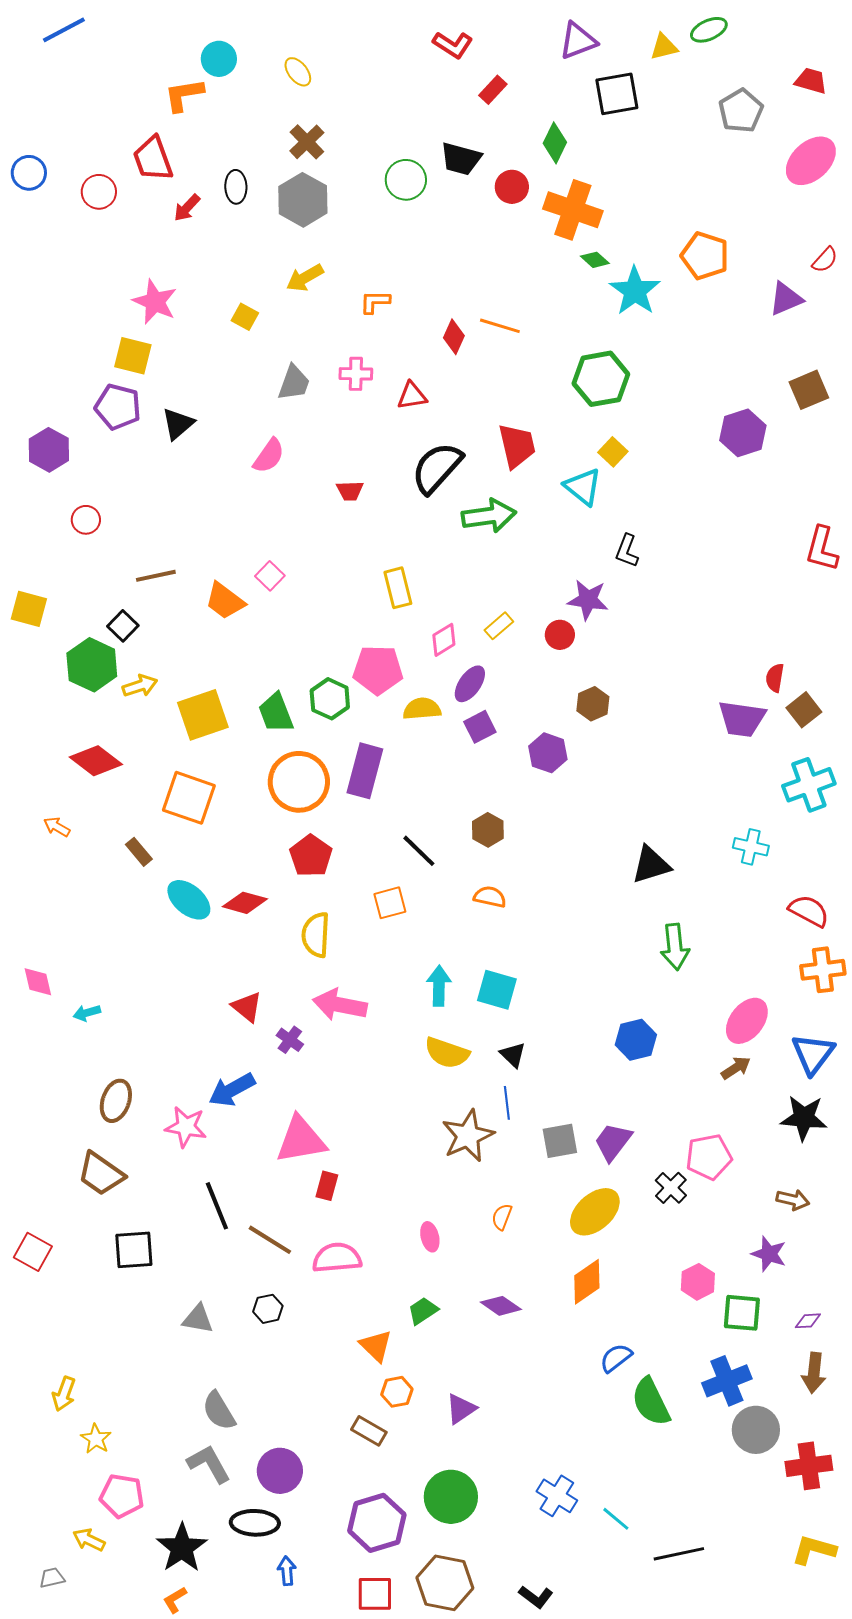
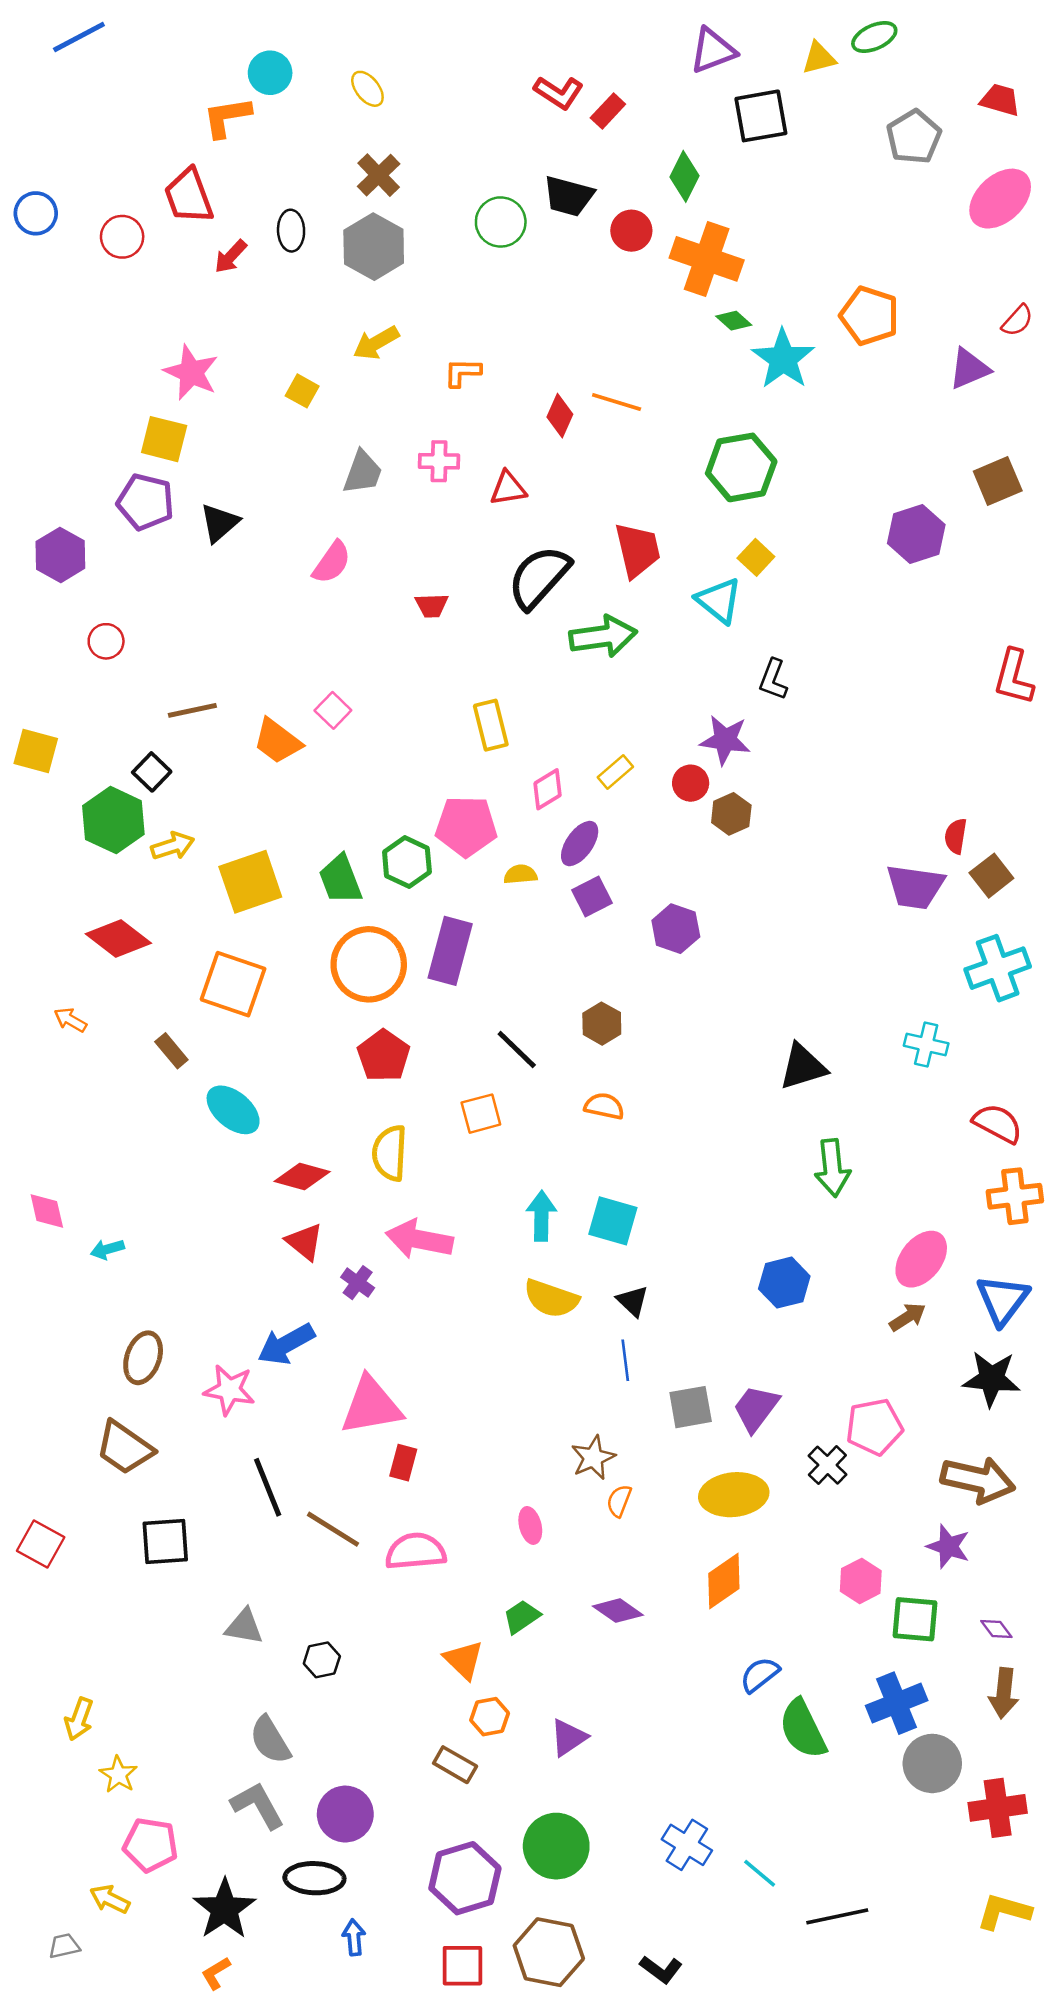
red L-shape: (453, 45) -> (559, 92), moved
brown hexagon: (593, 704) -> (731, 814), moved
yellow semicircle: (422, 709) -> (520, 874), size x0.7
red diamond: (245, 903) -> (302, 1176), moved
brown star: (468, 1136) -> (593, 1458), moved, size x0.7
brown arrow: (793, 1200) -> (978, 1480), size x1.8
yellow ellipse: (595, 1212) -> (734, 1495), turned 36
black hexagon: (268, 1309) -> (322, 1660), moved
purple diamond: (808, 1321) -> (996, 1629), turned 56

